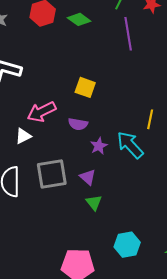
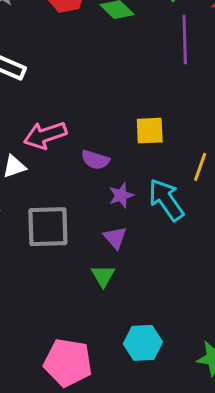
yellow square: (85, 87) -> (150, 131), moved, turned -30
purple triangle: (88, 177) -> (115, 238), moved

